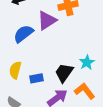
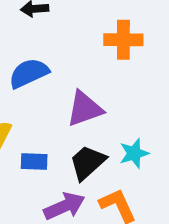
purple triangle: (47, 20) -> (85, 109), moved

